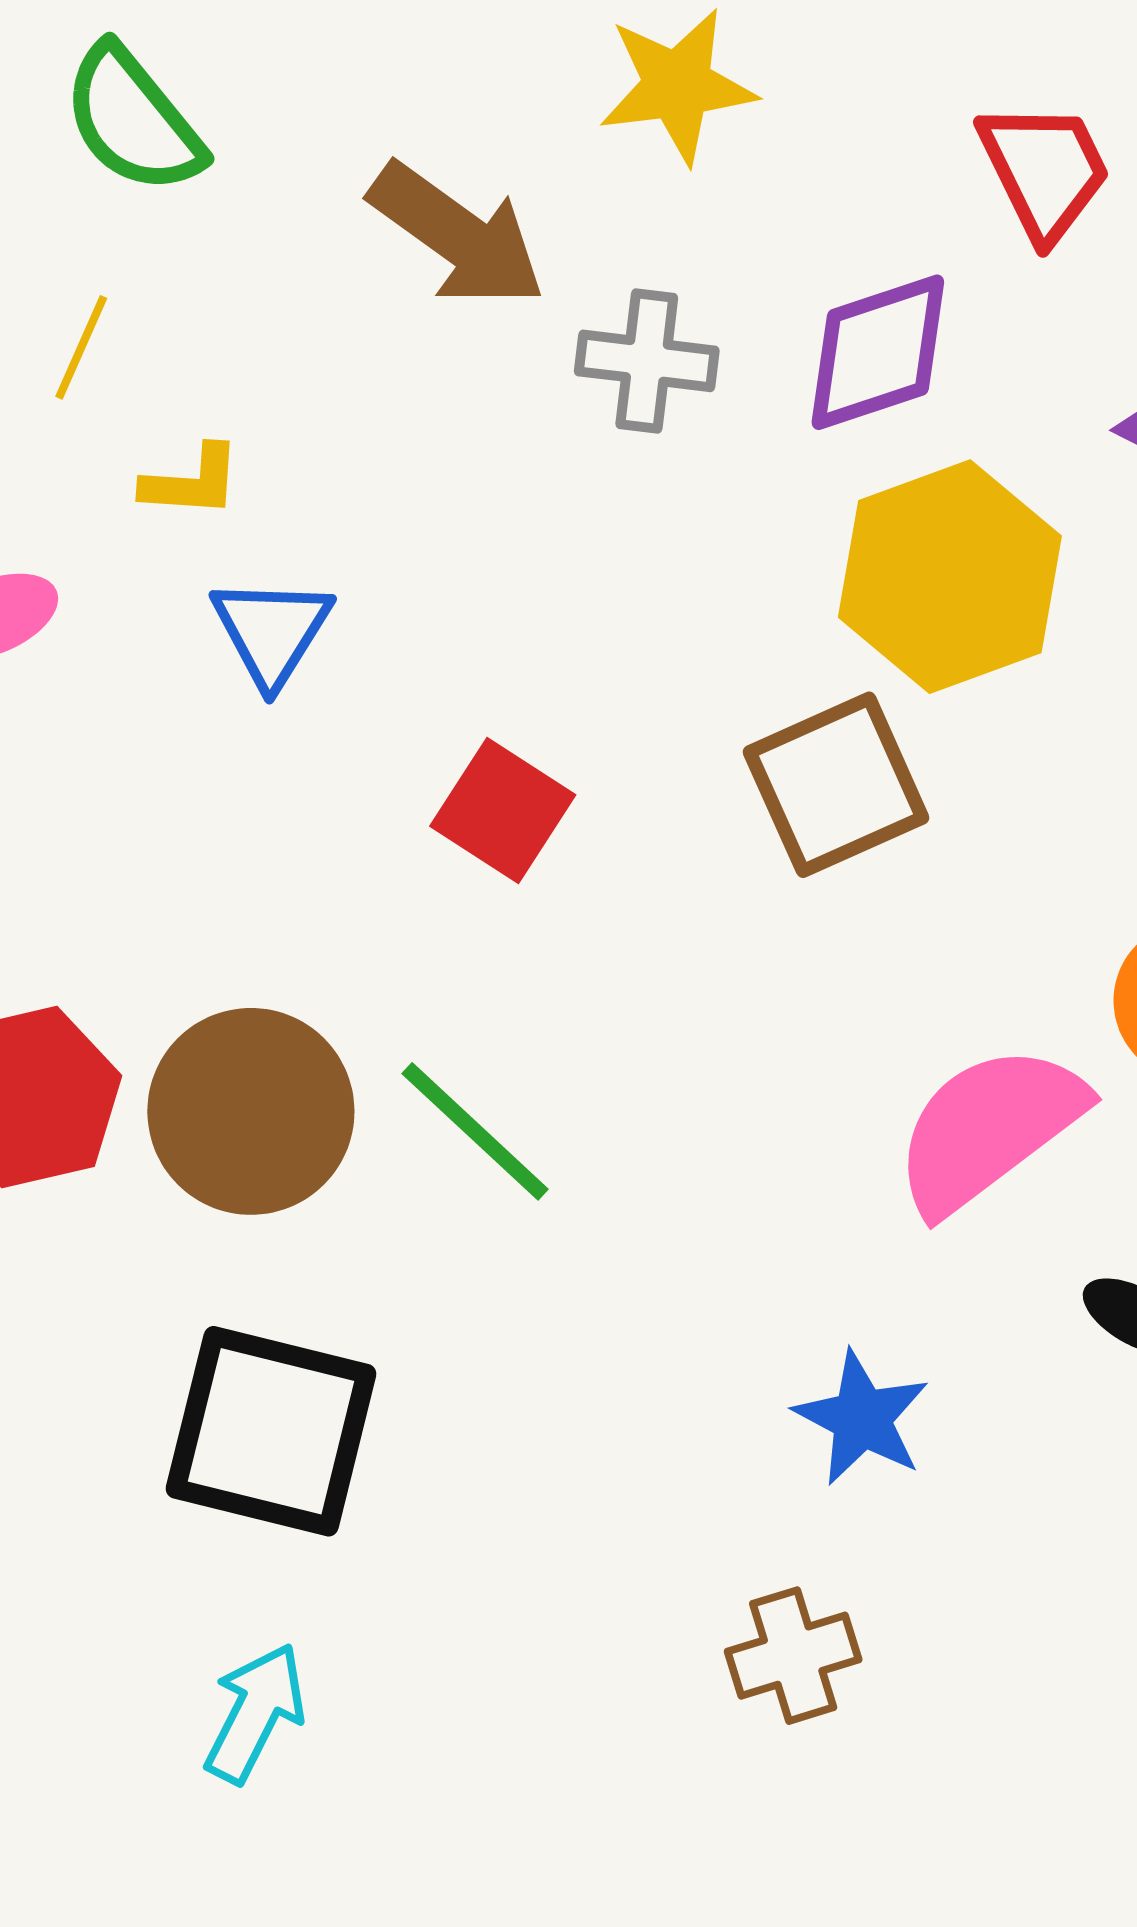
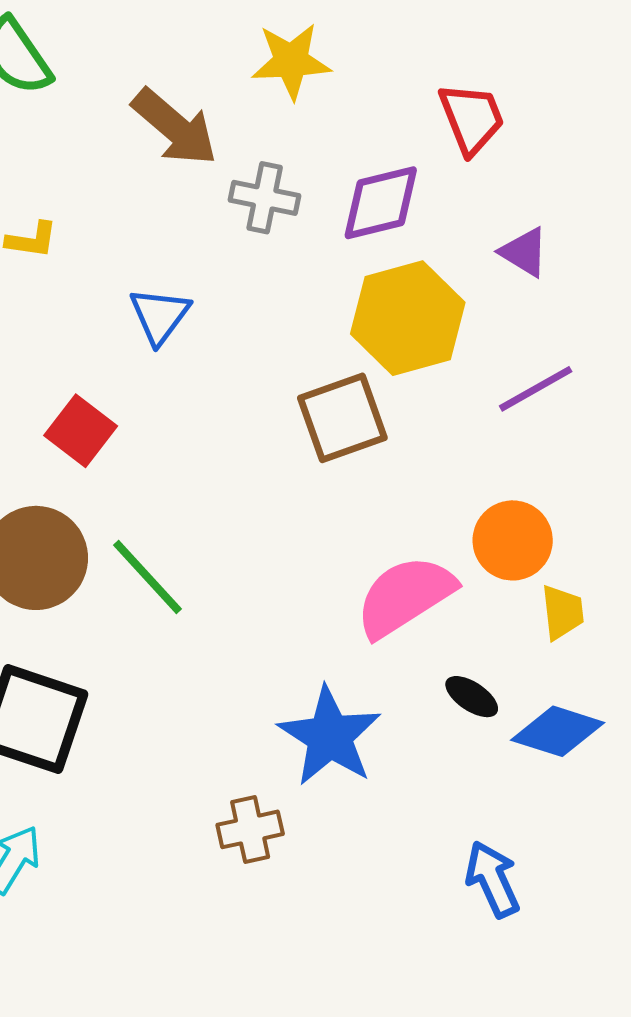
blue triangle: (272, 631) -> (160, 316), moved
red square: (503, 810) -> (81, 431), moved
blue star: (862, 1418) -> (330, 736), size x1.5
brown cross: (793, 1656) -> (250, 829), moved

